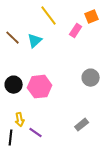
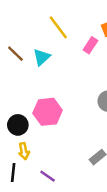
black circle: (14, 85) -> (18, 125), moved
purple line: (36, 133) -> (48, 176), moved

